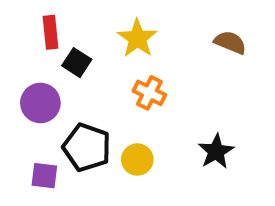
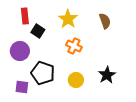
brown semicircle: (230, 42) -> (105, 21), moved, turned 49
yellow circle: (137, 160) -> (76, 80), moved

